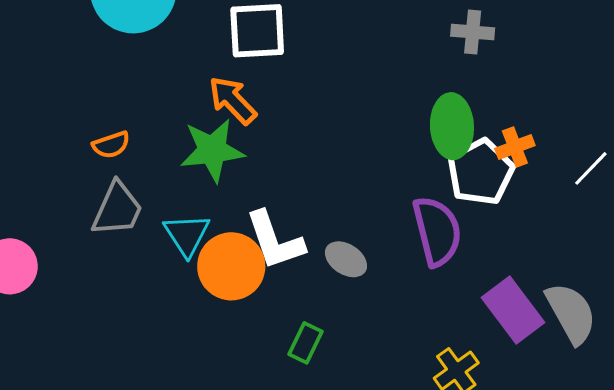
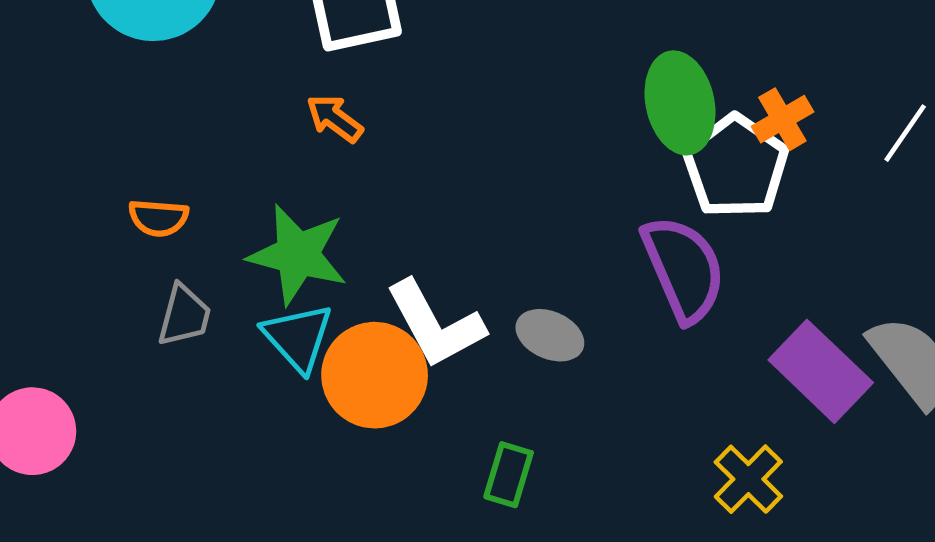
orange arrow: (233, 100) -> (335, 118), size x0.7
orange semicircle: (111, 145) -> (158, 218), turned 33
green star: (212, 150) -> (298, 255), moved, turned 30
gray trapezoid: (117, 209) -> (184, 315), size x0.7

